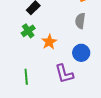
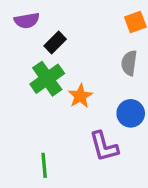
green cross: (28, 31) -> (47, 79), size x1.5
green line: (26, 77) -> (44, 165), moved

